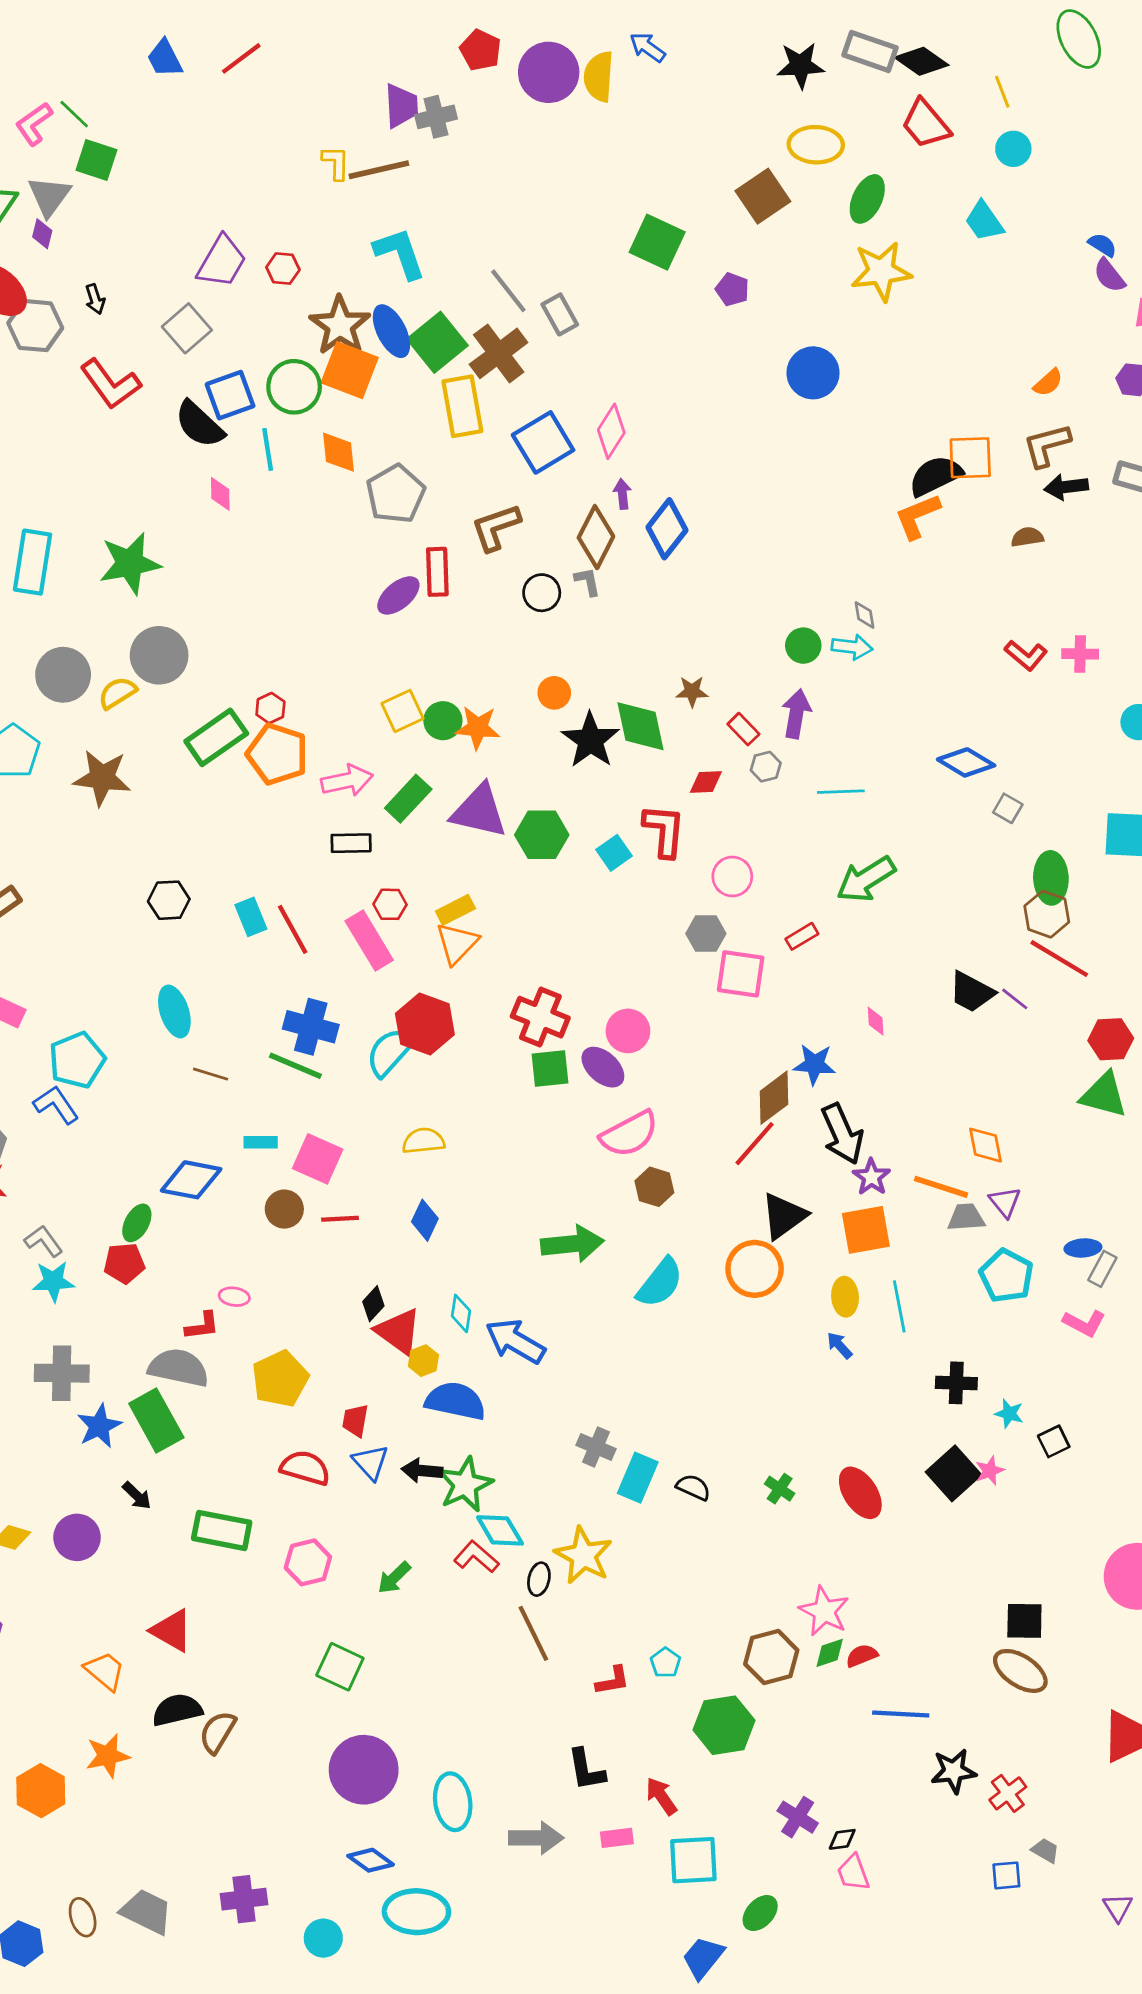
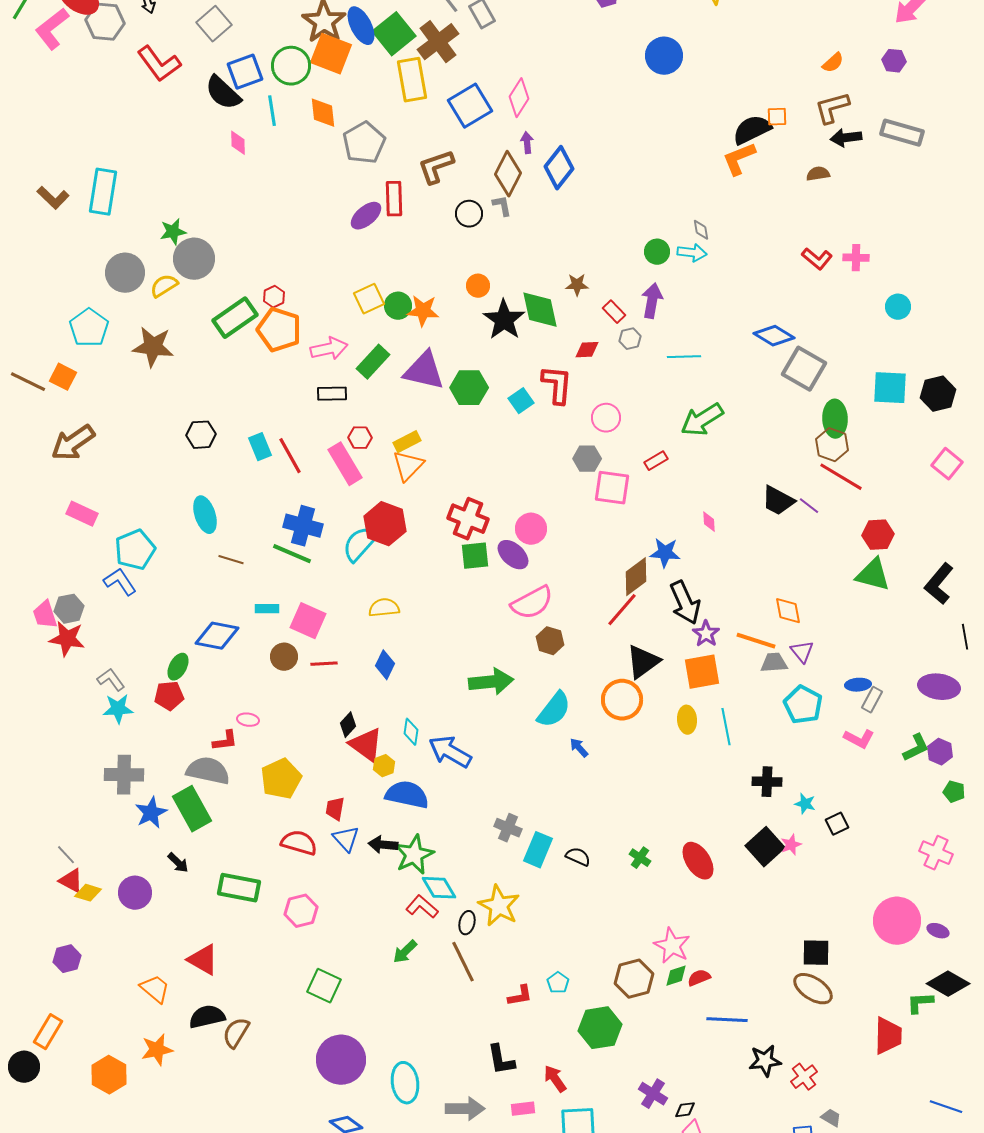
orange square: (970, 458) -> (777, 117), size x0.6
green star: (130, 563) -> (173, 232), moved, size x0.6
gray square: (1008, 808) -> (804, 369), size x2.0
blue arrow: (839, 1345) -> (579, 748), moved
green arrow: (394, 1578) -> (405, 952), moved

